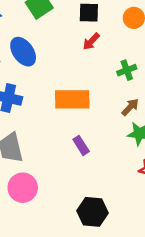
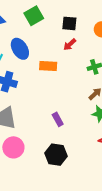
orange rectangle: (72, 99) -> (48, 66), moved, size x0.7
black hexagon: (92, 212) -> (56, 155), moved

